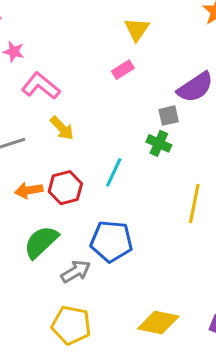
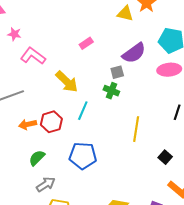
yellow triangle: (137, 29) -> (125, 14), moved, turned -48
yellow arrow: (62, 128) -> (67, 82), moved, size x1.4
green semicircle: (41, 242) -> (37, 158), size x0.7
gray arrow: (76, 272) -> (46, 184), moved

